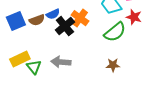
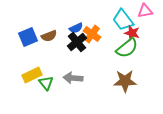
blue semicircle: (53, 14) -> (76, 28), moved
red star: (134, 17) -> (132, 33), moved
brown star: (113, 65) -> (125, 81), size x1.6

